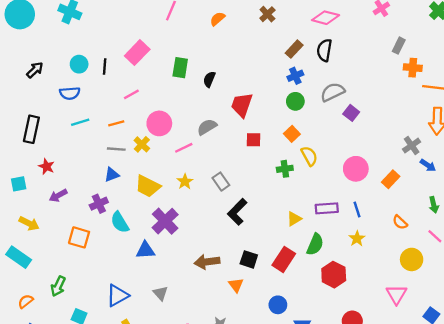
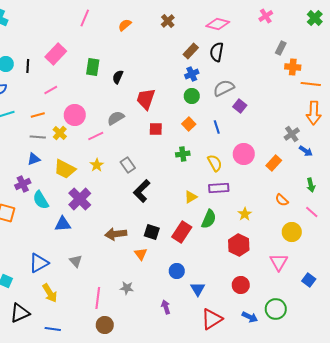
yellow semicircle: (309, 156) -> (215, 163), moved
blue line: (357, 209) -> (217, 127), moved
red hexagon: (334, 275) -> (239, 245), moved

